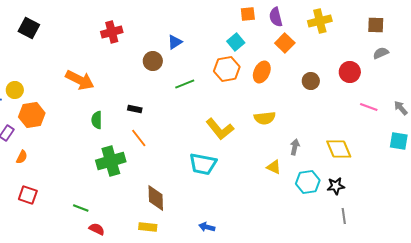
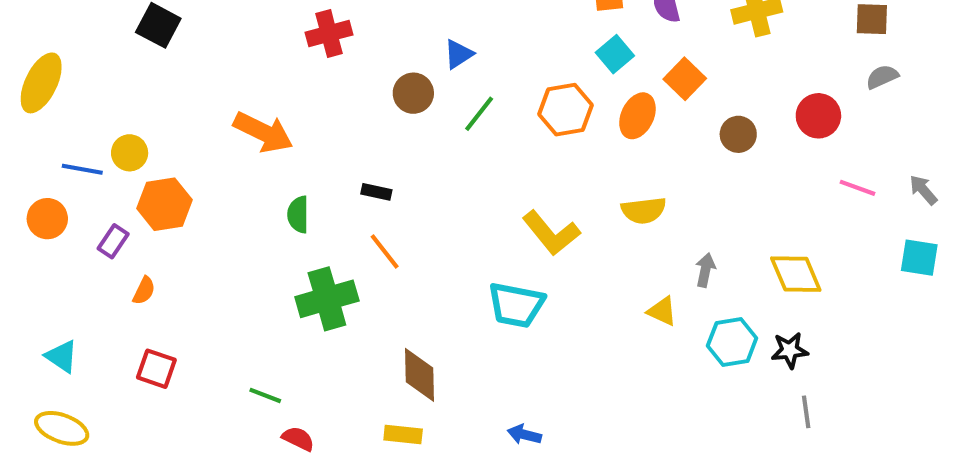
cyan square: (236, 42) -> (615, 54), moved
orange square: (285, 43) -> (685, 79), moved
green line: (185, 84) -> (479, 114), moved, turned -30

